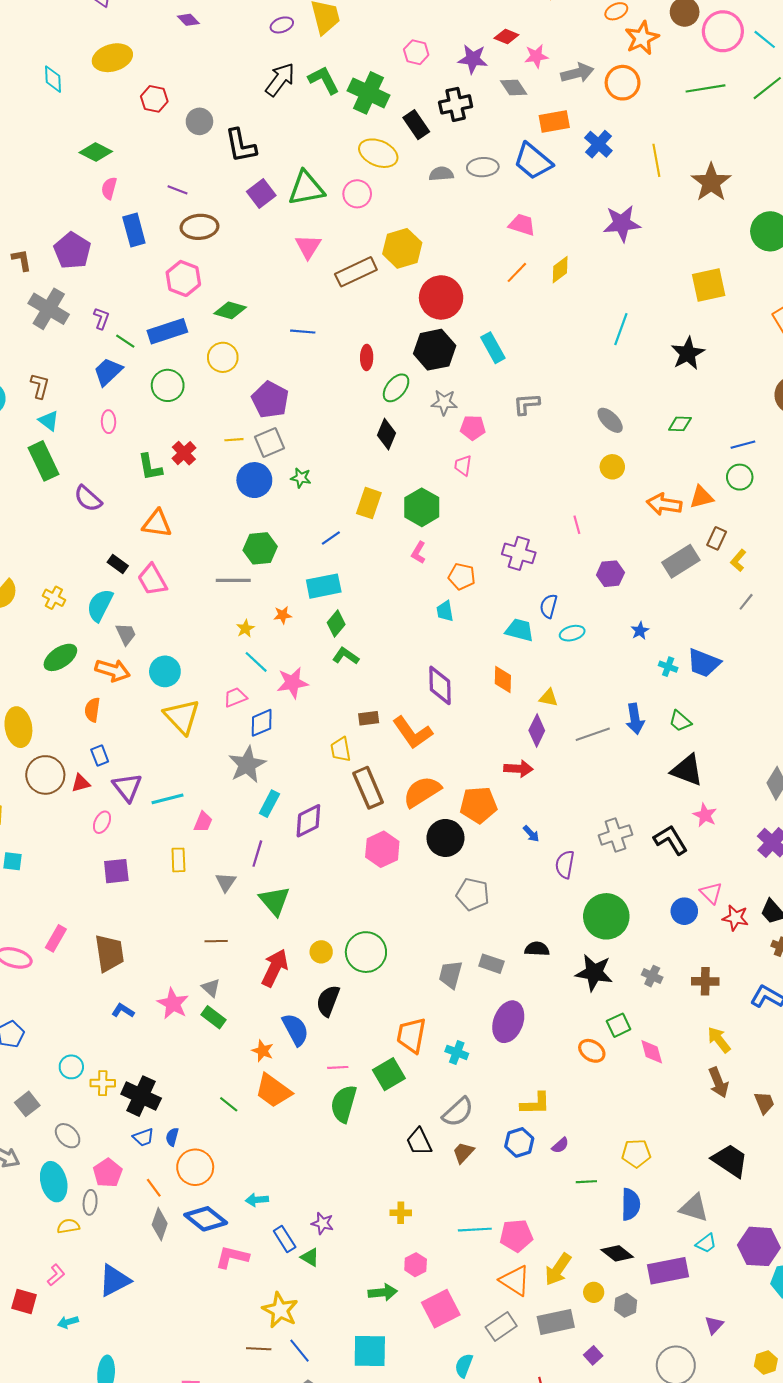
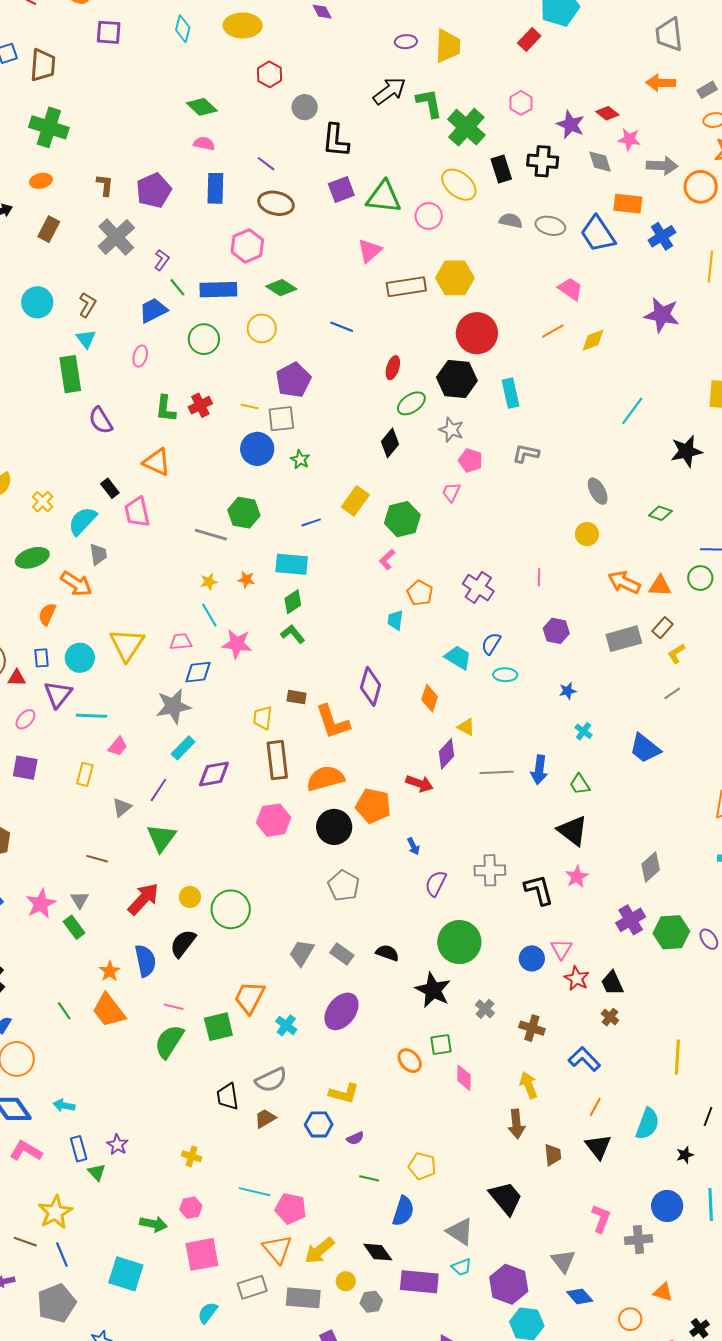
pink semicircle: (109, 188) -> (204, 143), turned 70
blue trapezoid: (704, 663) -> (645, 748), moved
cyan circle: (165, 671) -> (80, 658), moved

